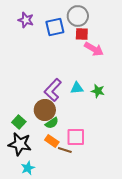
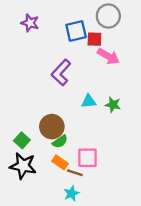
gray circle: (78, 16) -> (108, 16), moved
blue square: (55, 27) -> (76, 31), moved
purple L-shape: (53, 90) -> (61, 72), moved
cyan star: (28, 168) -> (71, 193), moved

